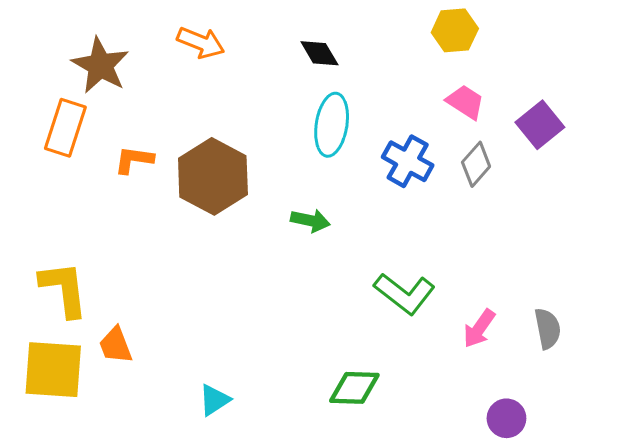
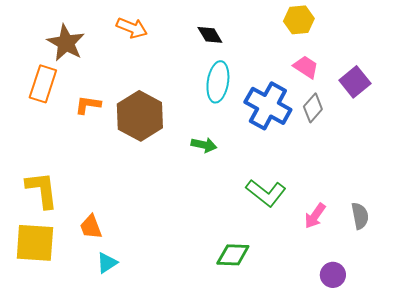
blue cross: (408, 161) -> (268, 106), size x1.4
orange trapezoid: (116, 345) -> (91, 227), moved
cyan triangle: (214, 400) -> (107, 263), moved

